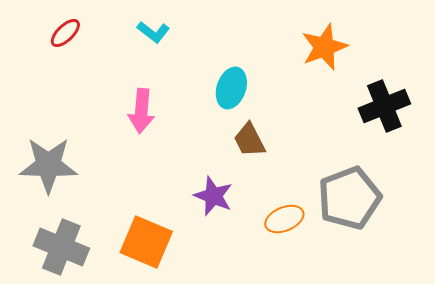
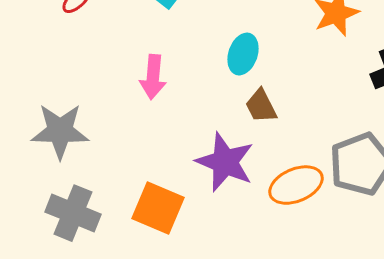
purple star: (213, 196) -> (225, 162), size x1.5
orange ellipse: (284, 219) -> (296, 185), size x1.4

